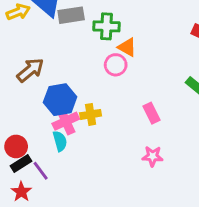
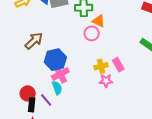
yellow cross: (91, 114) -> (101, 66), moved
pink star: (153, 156) -> (106, 81), moved
black rectangle: (21, 164) -> (32, 105), turned -48
purple line: (41, 171) -> (46, 100), moved

